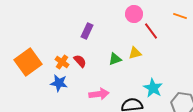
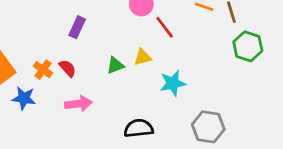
blue star: (59, 83) -> (24, 98), moved
cyan star: (153, 88) -> (173, 83), moved, turned 30
pink arrow: (99, 94) -> (78, 104), moved

